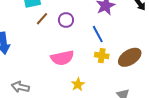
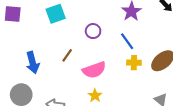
brown line: (42, 19) -> (67, 55), moved
yellow star: (78, 84) -> (95, 96), moved

